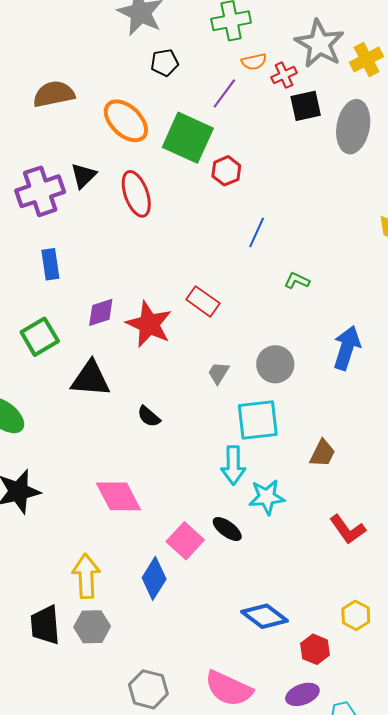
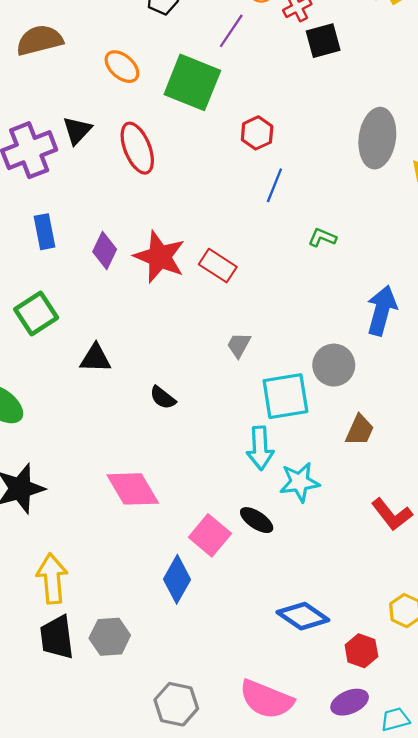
orange ellipse: (126, 121) -> (122, 67), size x0.7
gray ellipse: (353, 127) -> (377, 138), moved
red hexagon: (226, 171) -> (257, 133), moved
purple diamond: (101, 312) -> (105, 251), moved, turned -44
red star: (149, 324) -> (160, 257), moved
gray circle: (275, 364) -> (334, 365), moved
black triangle: (91, 379) -> (95, 358), size x0.7
yellow arrow: (86, 576) -> (52, 579), moved

